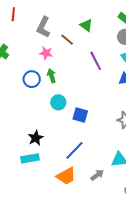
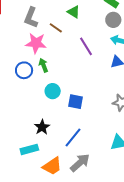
pink star: (46, 53) -> (36, 43), size x1.5
black star: (36, 138) -> (42, 127), moved
gray arrow: (97, 175) -> (80, 163), moved, size x1.5
orange trapezoid: (66, 176) -> (52, 166), moved

